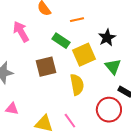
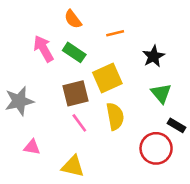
green rectangle: (61, 41) -> (74, 52), moved
yellow square: (84, 55) -> (107, 78), moved
pink line: (70, 121) -> (79, 123), moved

